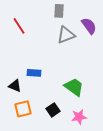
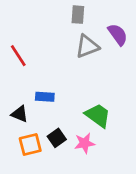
red line: (19, 26) -> (18, 56), moved
black square: (53, 110) -> (57, 138), moved
pink star: (79, 117) -> (85, 143), moved

